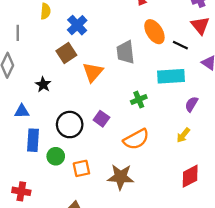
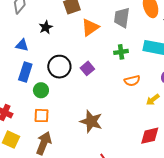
green cross: (139, 100) -> (121, 52), moved
orange semicircle: (136, 139) -> (132, 81), moved, size x0.7
orange square: (81, 168) -> (42, 116), moved

